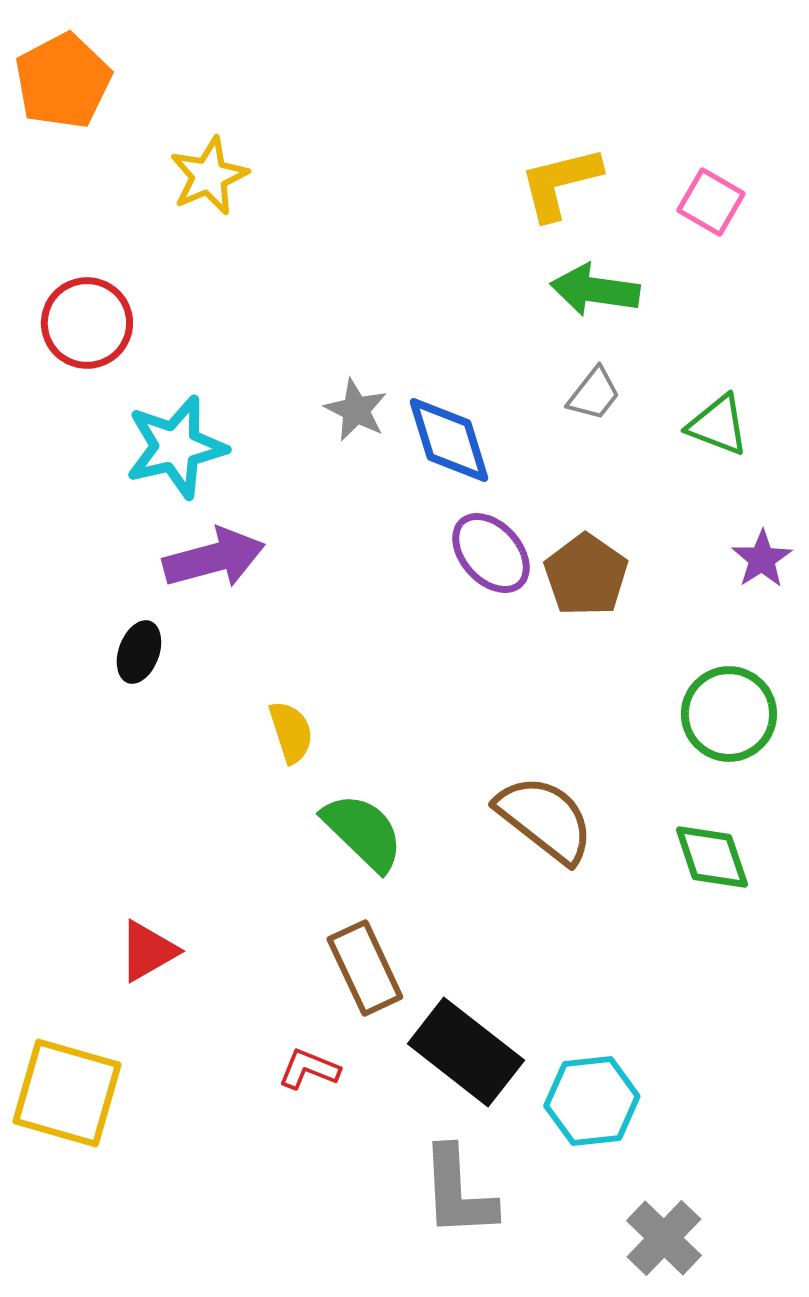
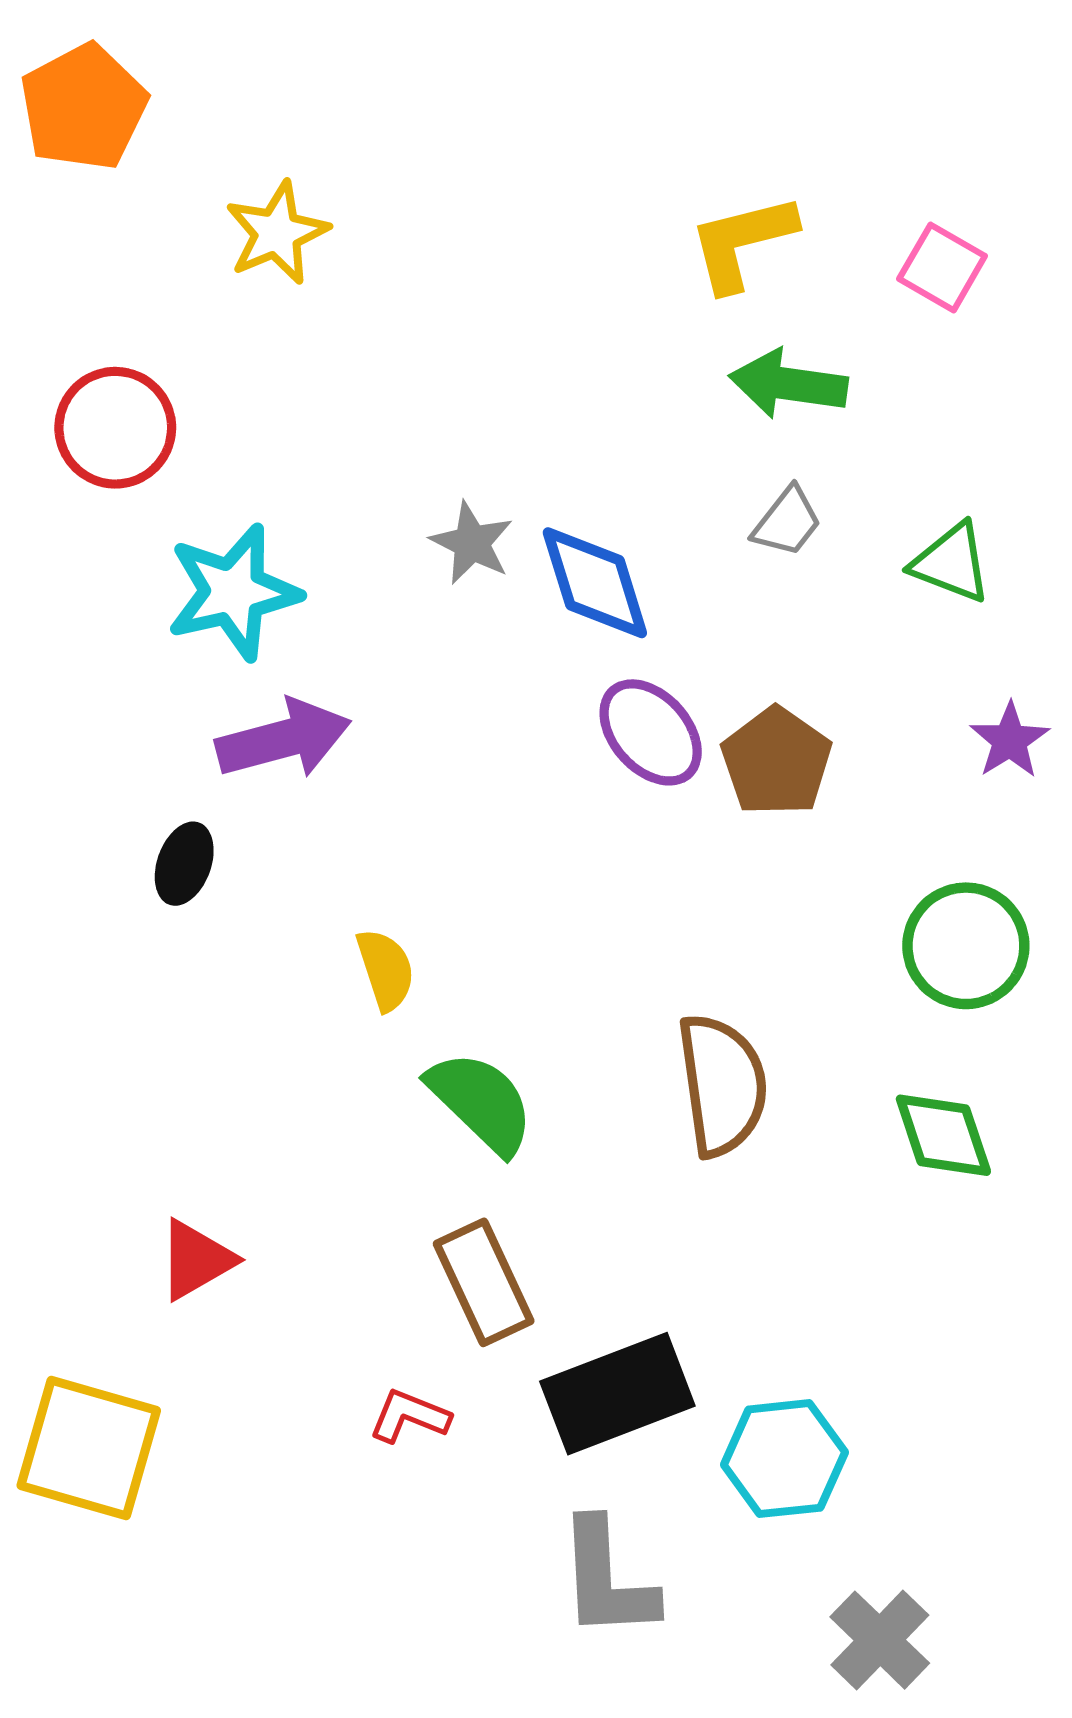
brown semicircle: (545, 819) -> (722, 1085), turned 44
black rectangle: (466, 1052) -> (617, 1394), turned -59

